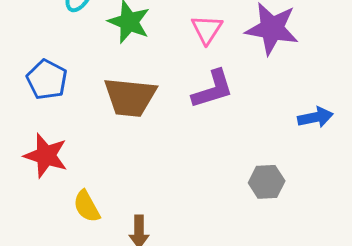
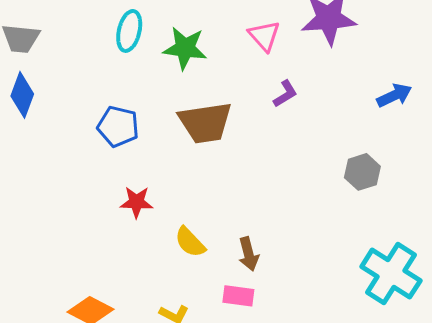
purple L-shape: (213, 89) -> (285, 94), size x0.6
red star: (46, 156) -> (136, 202), size x0.7

